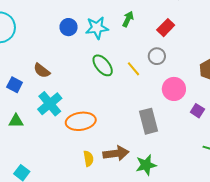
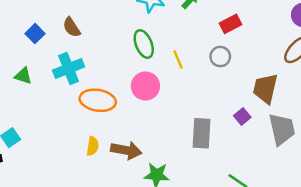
gray circle: (157, 56) -> (220, 57), moved
pink circle: (174, 89) -> (145, 86), moved
purple square: (197, 111) -> (242, 117), moved
gray rectangle: (148, 121) -> (202, 133), moved

